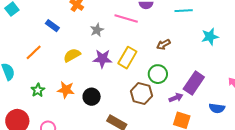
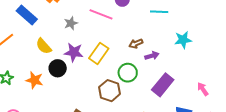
blue rectangle: (52, 26) -> (27, 15), size x1.5
yellow semicircle: (72, 55) -> (44, 46), turned -108
black circle: (92, 97) -> (58, 68), moved
purple arrow: (176, 98) -> (152, 56), moved

